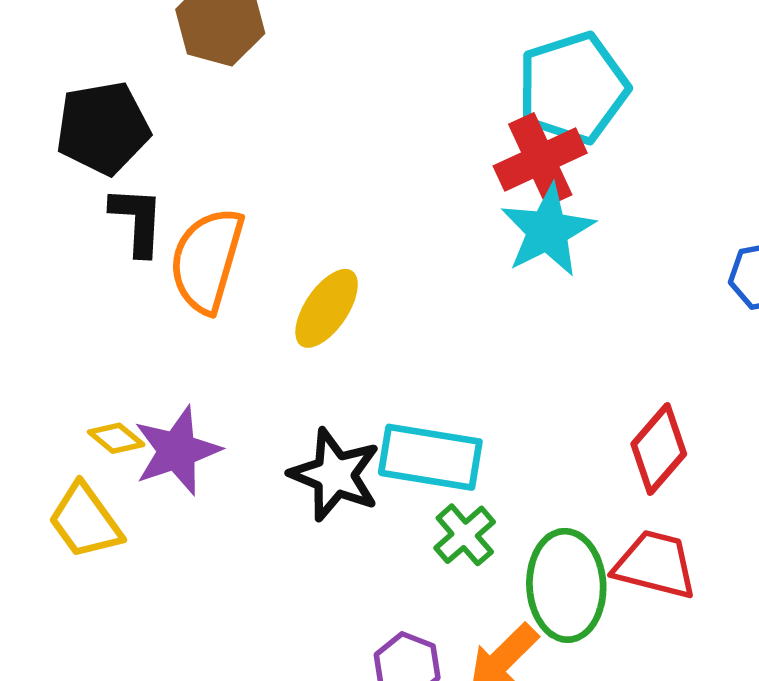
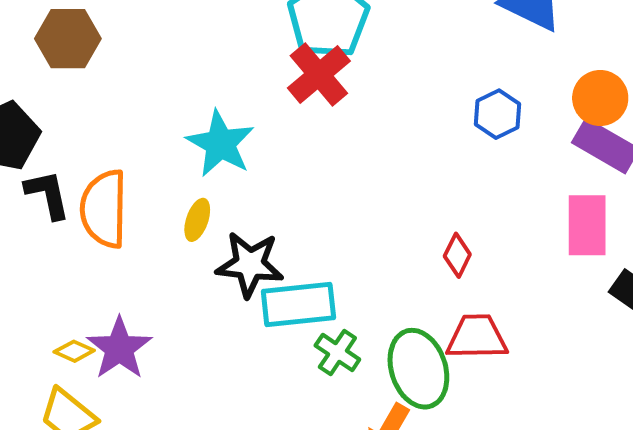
cyan star: (548, 231) -> (220, 144), moved
yellow ellipse: (327, 308) -> (197, 220), size x0.7
red diamond: (659, 449) -> (457, 255), size x0.7
black star: (335, 475) -> (250, 264), moved

